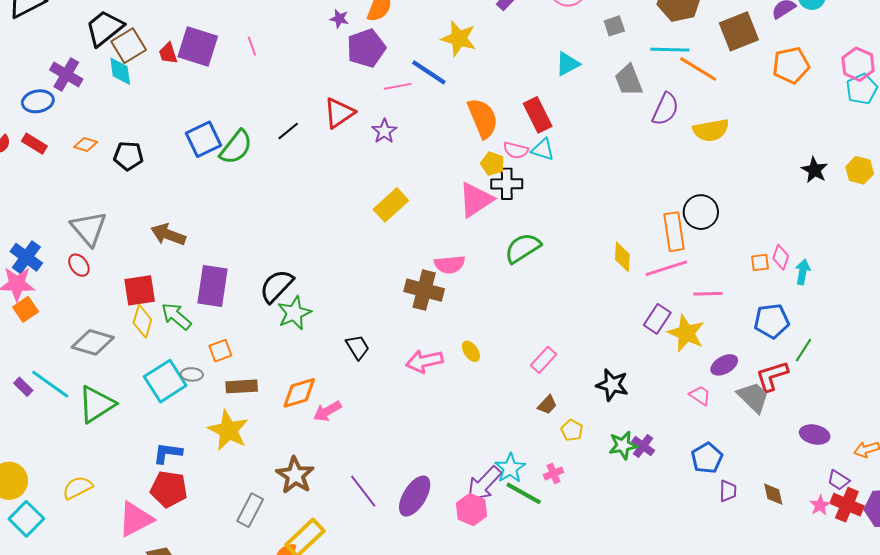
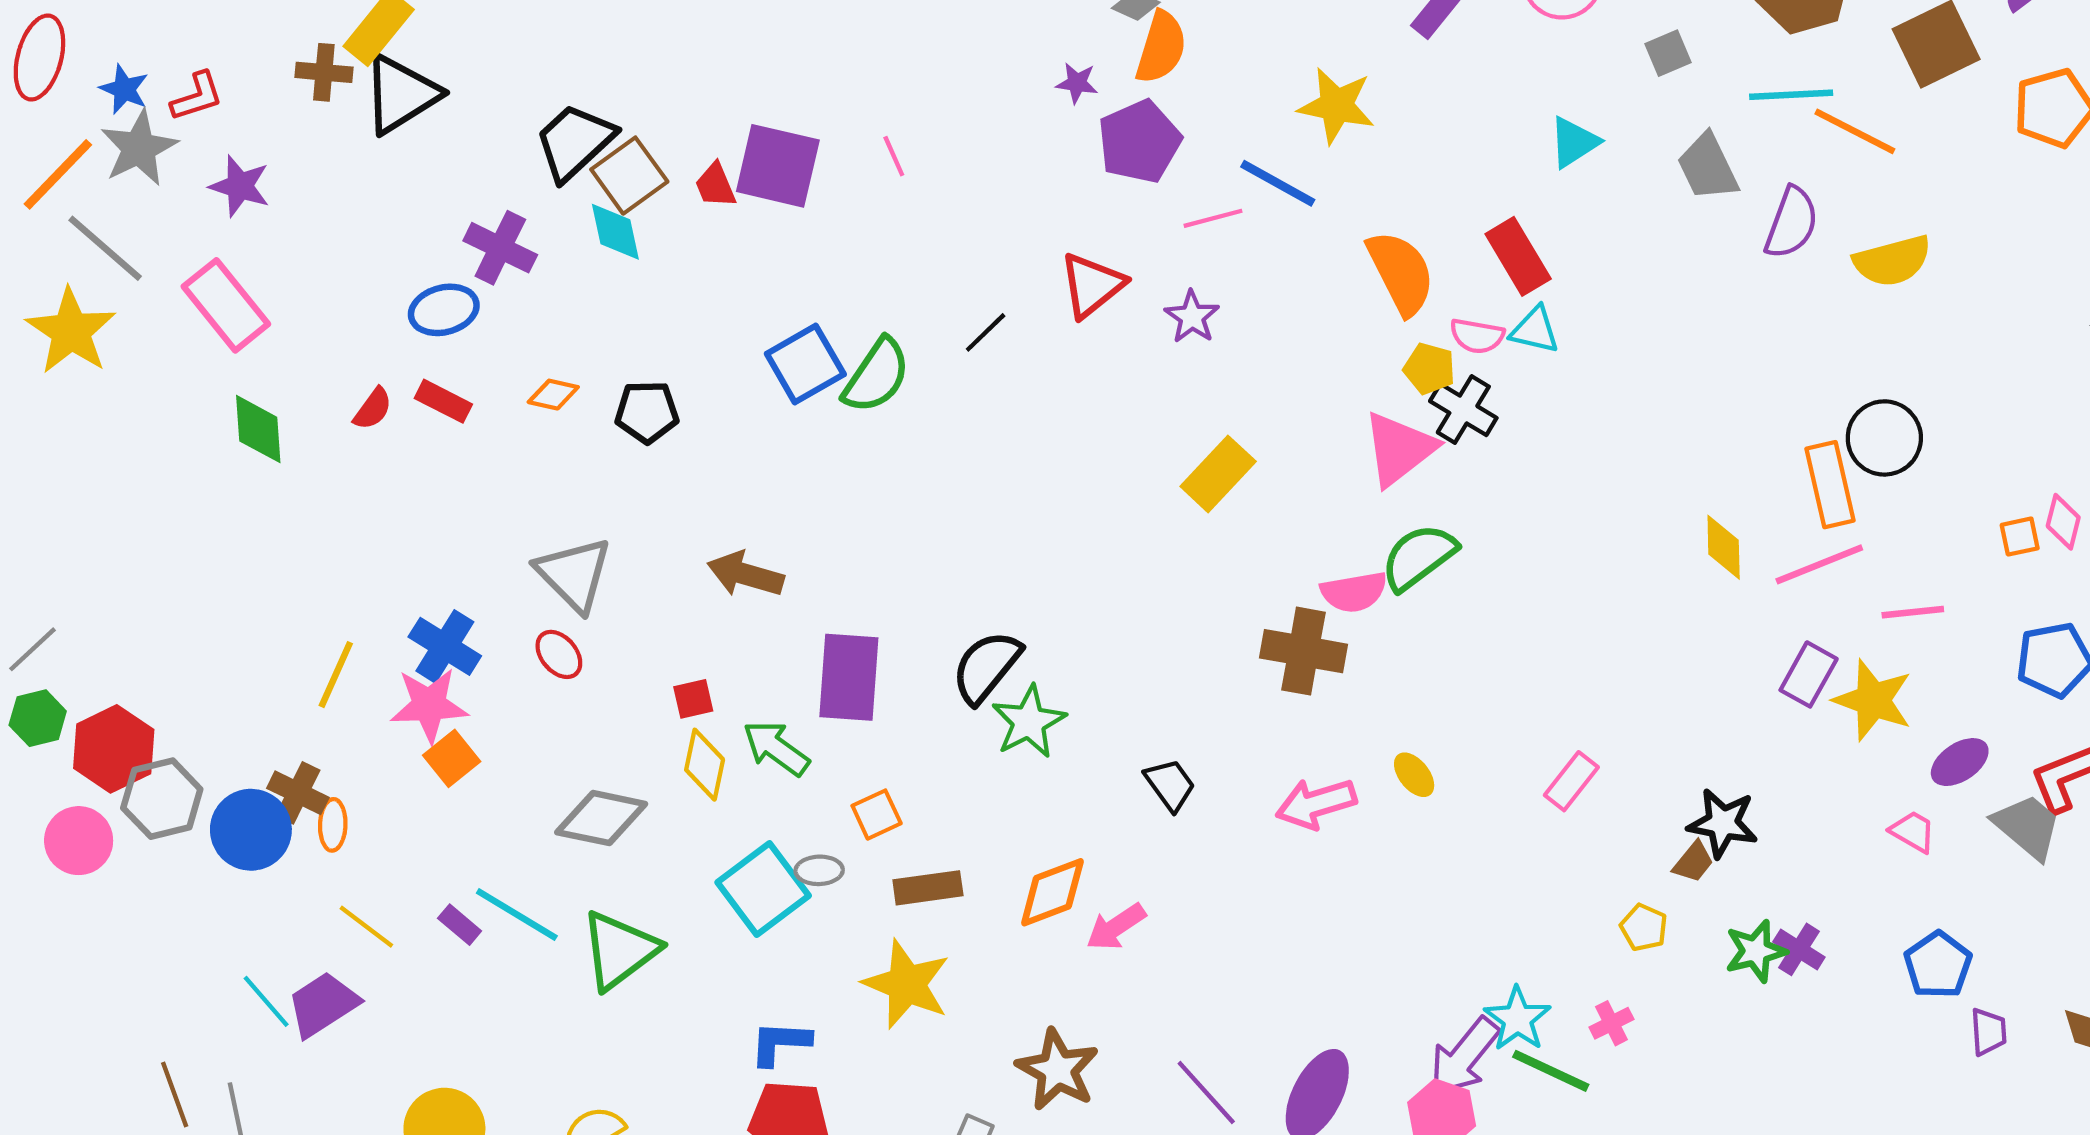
black cross: (507, 184) -> (1463, 410), turned 36
green semicircle: (523, 248) -> (1419, 557), moved
red square: (140, 290) -> (693, 699), size x0.6
brown trapezoid: (547, 405) -> (1693, 862), moved

